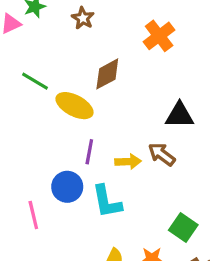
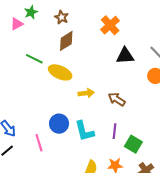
brown diamond: (107, 74) -> (66, 41), moved
black triangle: (180, 115) -> (125, 56), moved
purple line: (89, 152) -> (115, 131), moved
yellow arrow: (128, 162) -> (86, 93), moved

